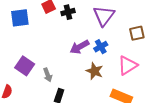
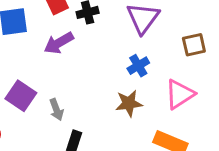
purple arrow: (80, 47) -> (59, 43), moved
brown star: (95, 71) -> (129, 103), turned -30

